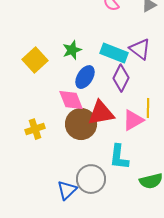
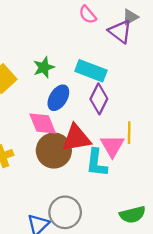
purple triangle: (140, 49) -> (120, 31), moved
pink triangle: (133, 120) -> (112, 146), turned -30
cyan L-shape: (119, 157) -> (97, 163), moved

